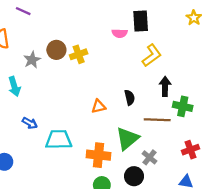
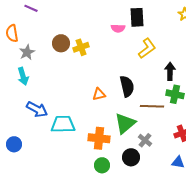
gray star: (32, 60) -> (27, 52), moved
black arrow: (165, 86) -> (170, 71), moved
black semicircle: (130, 98) -> (127, 86), size x1.5
blue arrow: (30, 123) -> (37, 109), size x1.5

